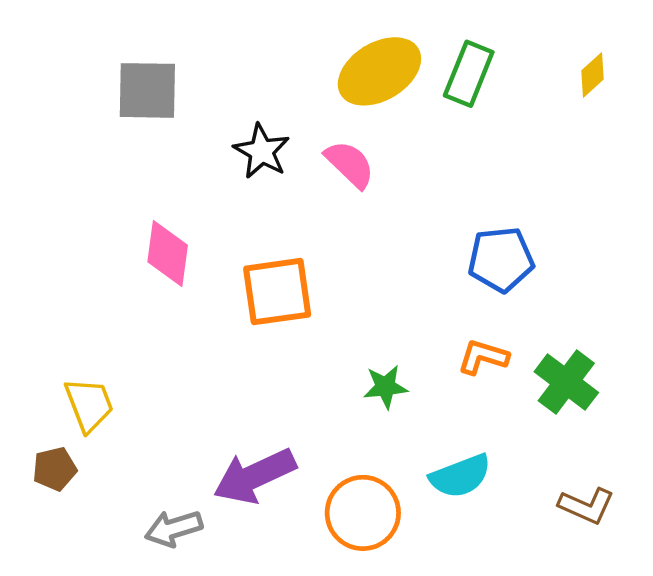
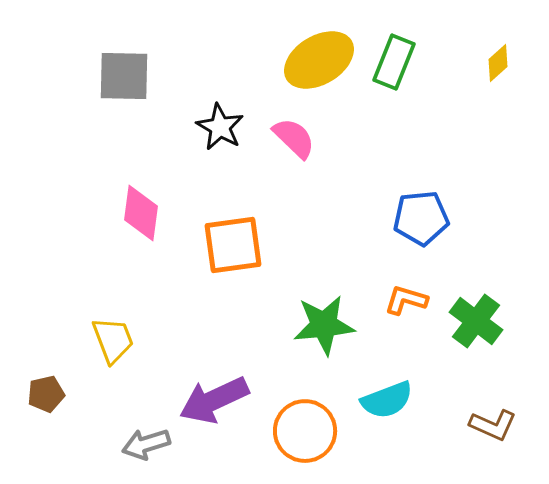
green star: (385, 387) -> (324, 325), size x1.6
yellow trapezoid: (89, 405) -> (113, 340), moved

